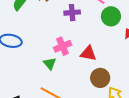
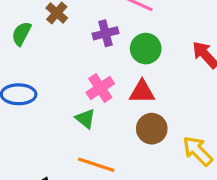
green circle: (111, 16) -> (146, 49), moved
brown circle: (100, 78) -> (152, 129), moved

